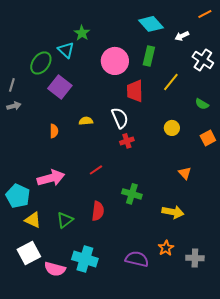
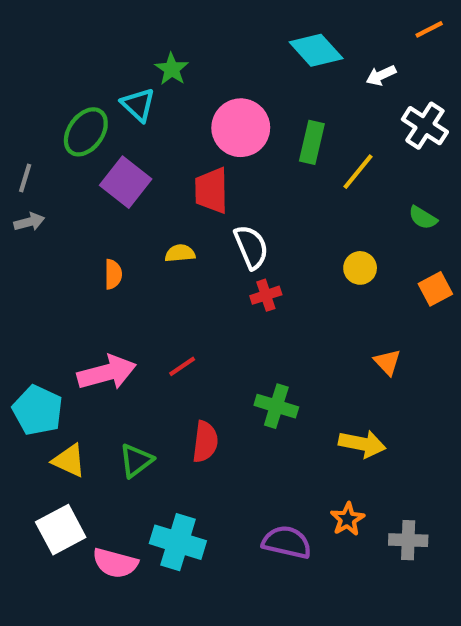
green rectangle: (149, 56) -> (312, 142), moved
red trapezoid: (135, 91) -> (211, 191), moved
red line: (96, 170) -> (182, 366), moved

